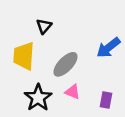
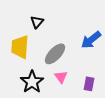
pink triangle: (73, 92) -> (61, 77), turned 32

